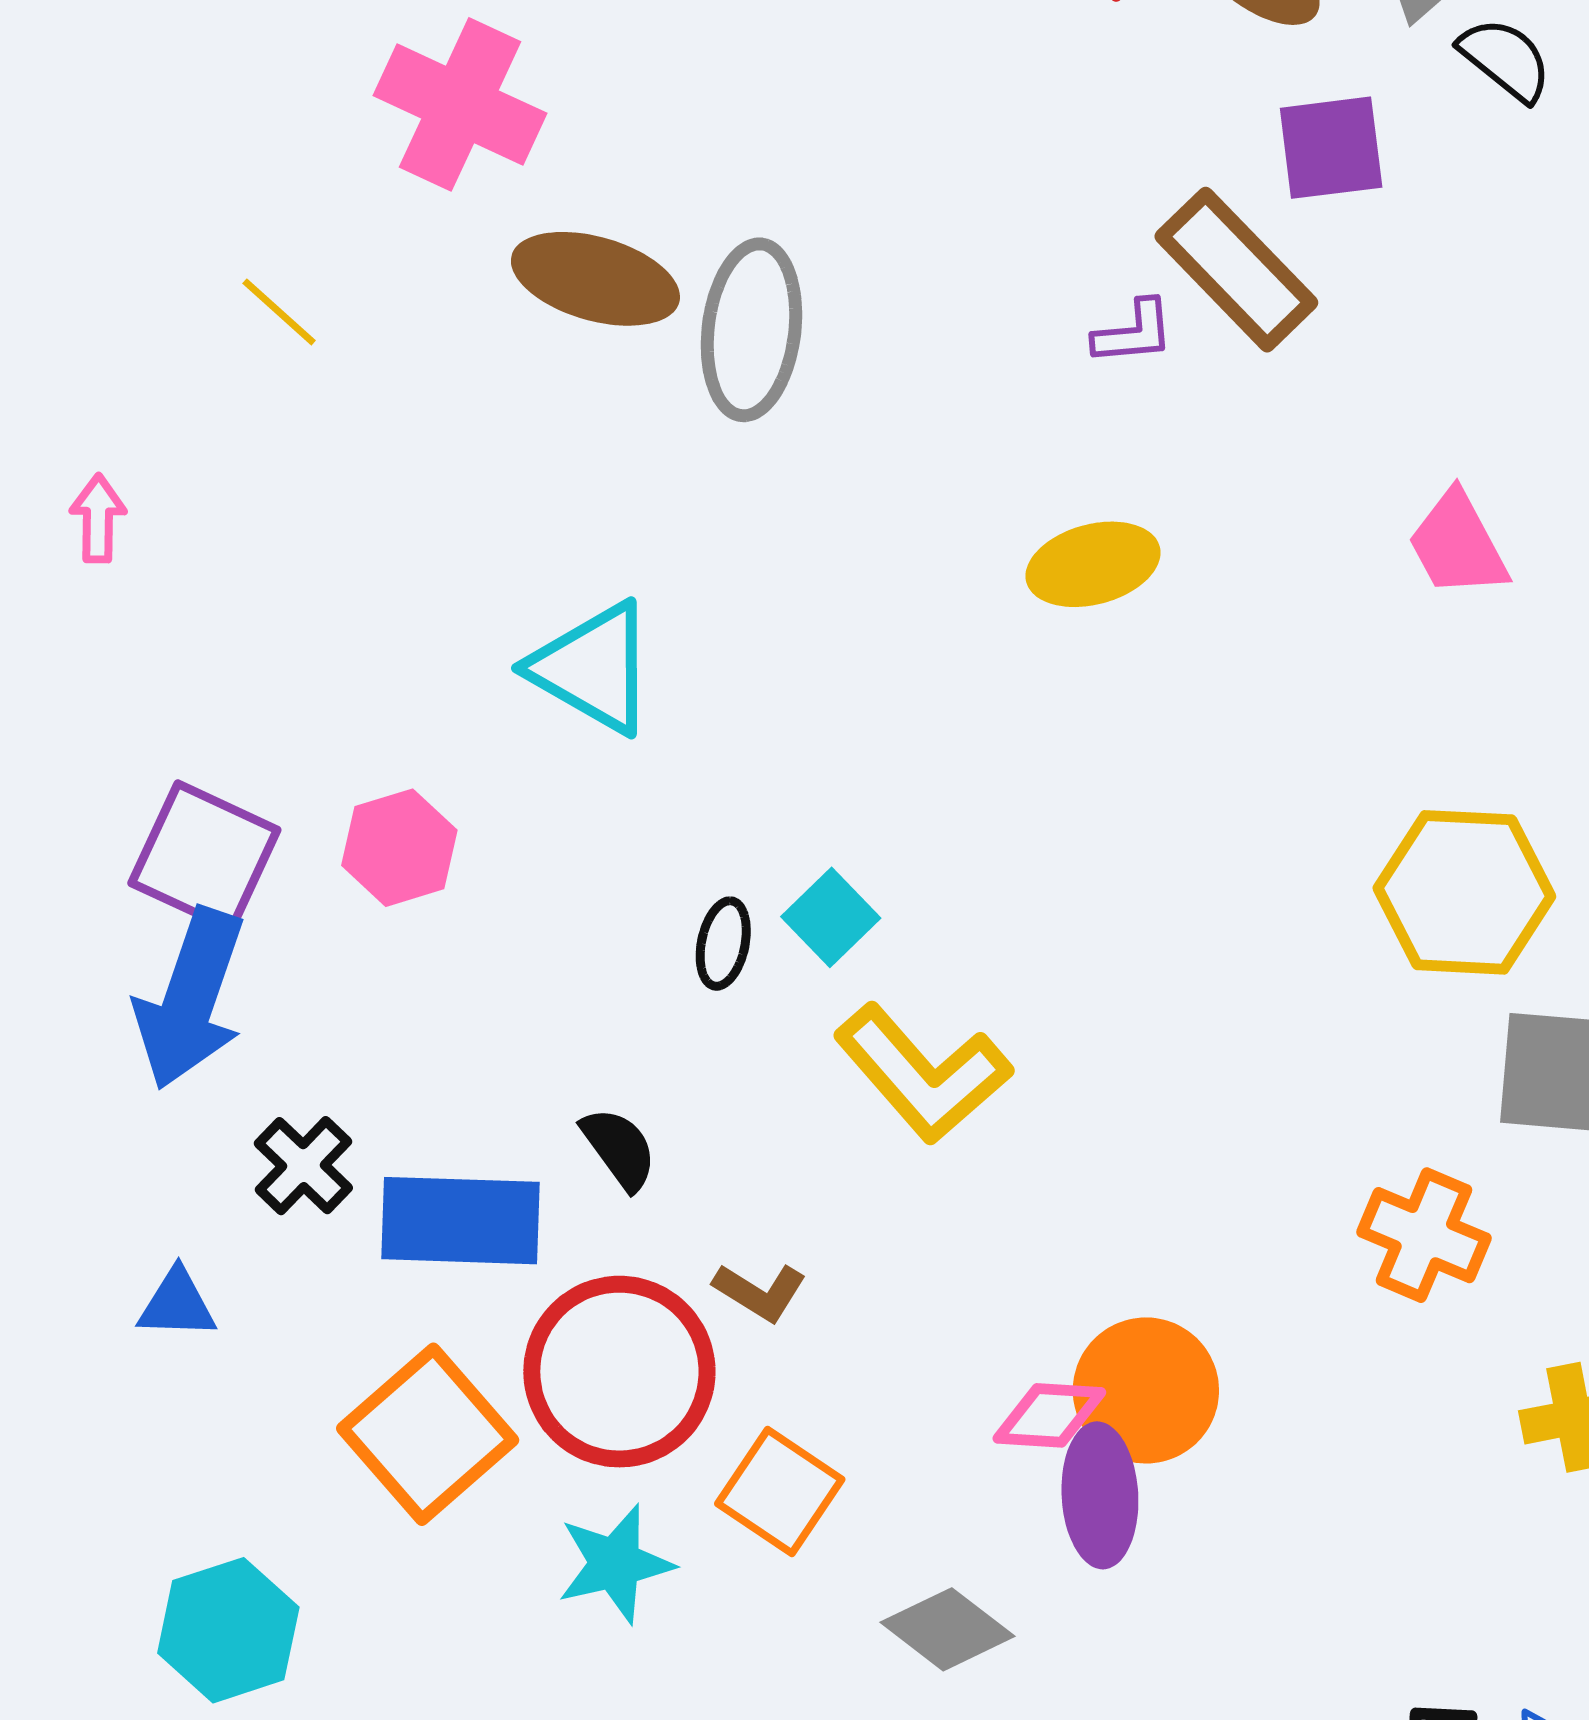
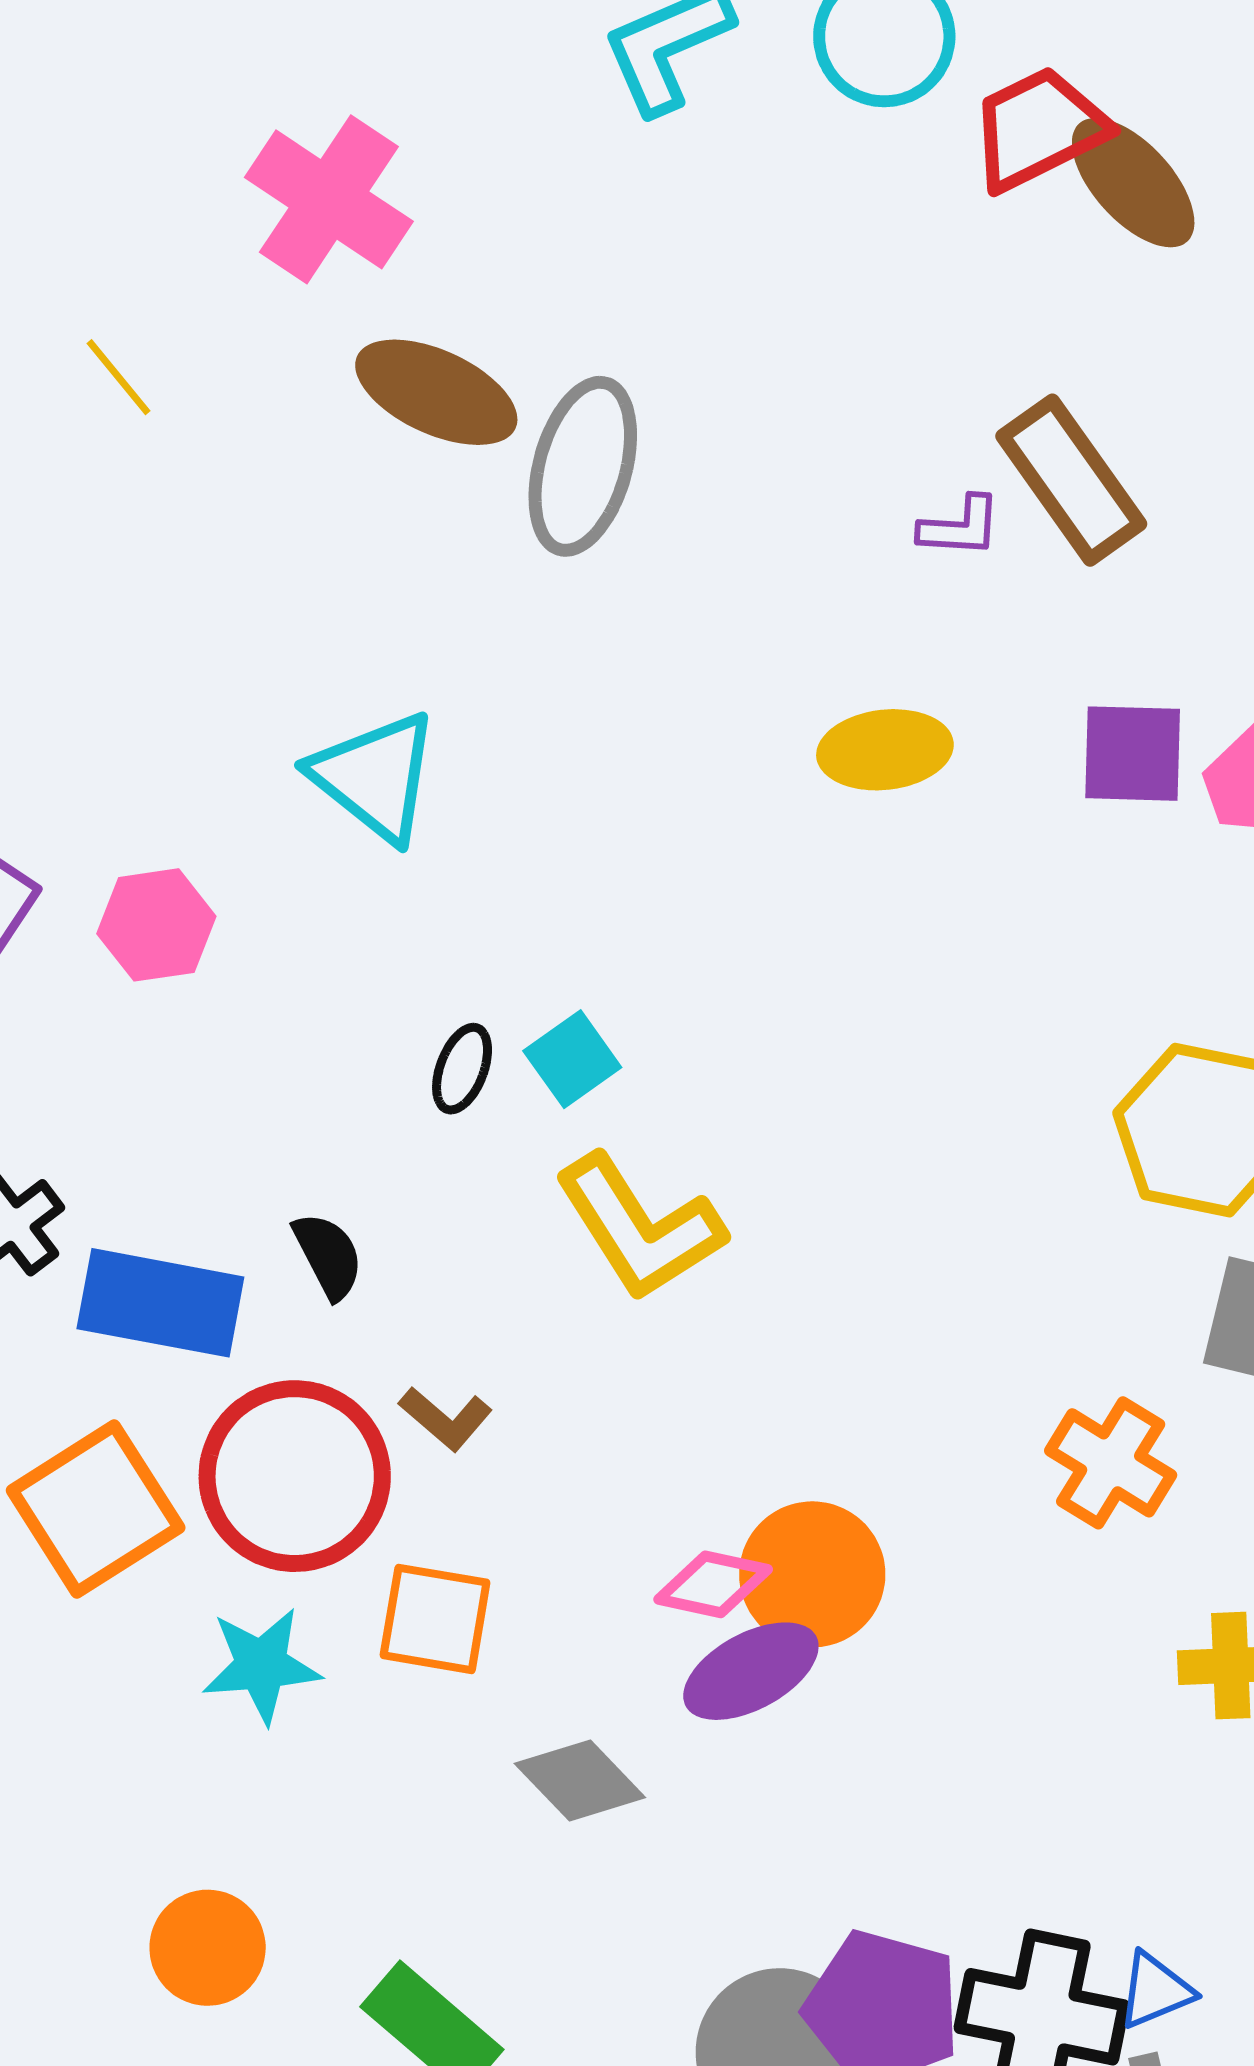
purple square: (1331, 148) -> (1133, 754), moved
orange square: (780, 1492) -> (435, 1619), turned -33
purple ellipse: (1100, 1495) -> (751, 1671), turned 56

